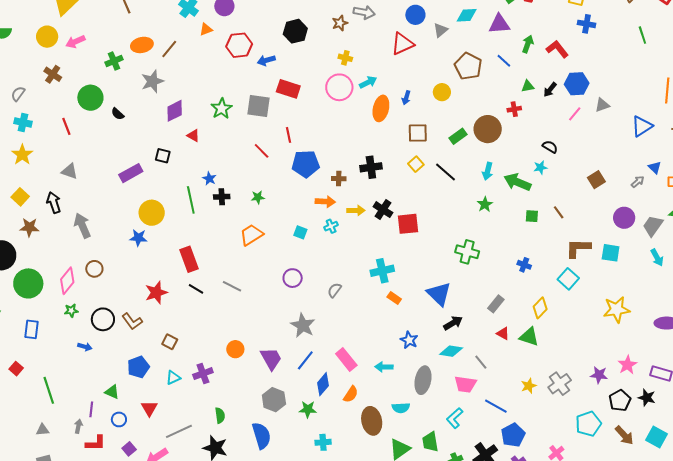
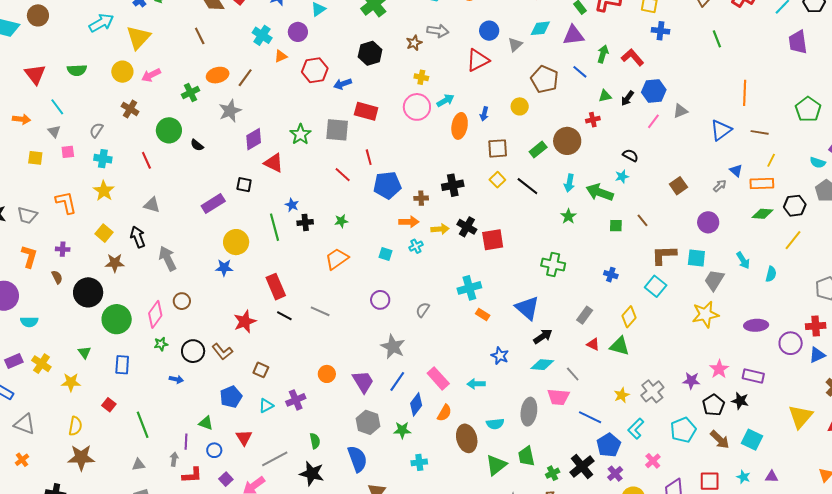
red triangle: (193, 136) -> (274, 163), size x1.5
gray trapezoid: (653, 226) -> (714, 280), moved
gray ellipse: (423, 380) -> (529, 412), moved
cyan L-shape: (455, 418) -> (636, 429), moved

